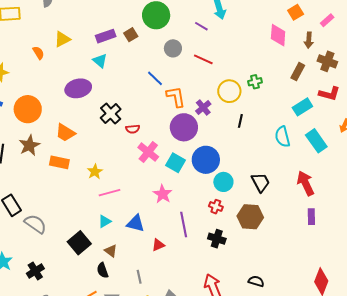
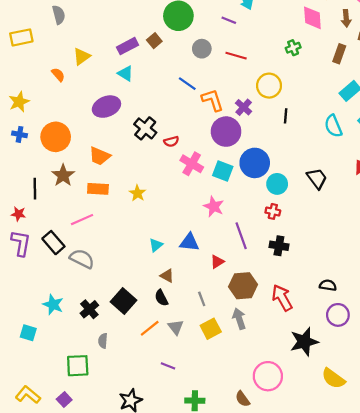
green cross: (255, 82) -> (293, 48), moved
pink line: (110, 193) -> (82, 220), moved
brown hexagon: (250, 217) -> (243, 286), moved
black square: (79, 243) -> (124, 301), moved

